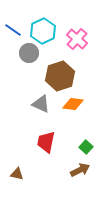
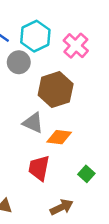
orange diamond: (73, 104) -> (59, 137), moved
brown arrow: (80, 170) -> (62, 207), moved

